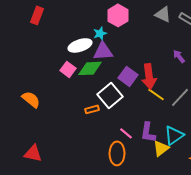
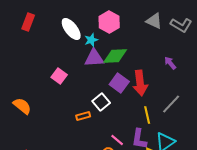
white ellipse: (80, 45) -> (71, 29), moved, turned 70
green diamond: (90, 68) -> (115, 56), moved
yellow line: (156, 94) -> (147, 115), moved, turned 42
white square: (110, 95) -> (101, 102), size x0.7

